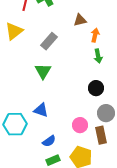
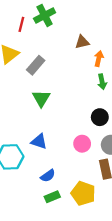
gray rectangle: (49, 41) -> (36, 65), moved
pink circle: (80, 125) -> (82, 144), moved

